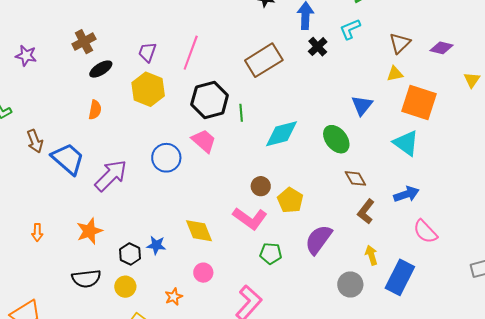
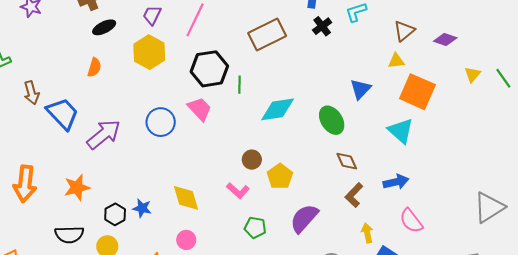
pink L-shape: (250, 218) -> (238, 191), size x0.7
orange arrow: (37, 232) -> (25, 184), size x2.0
yellow arrow: (371, 255) -> (367, 233), moved

